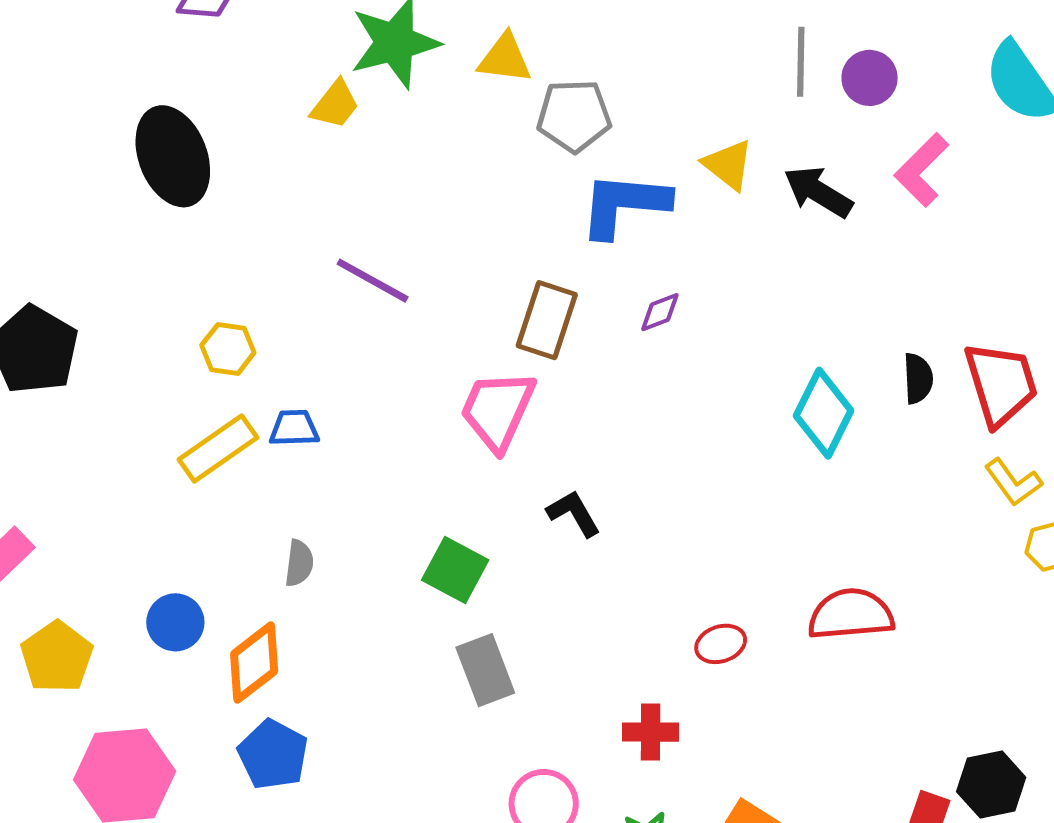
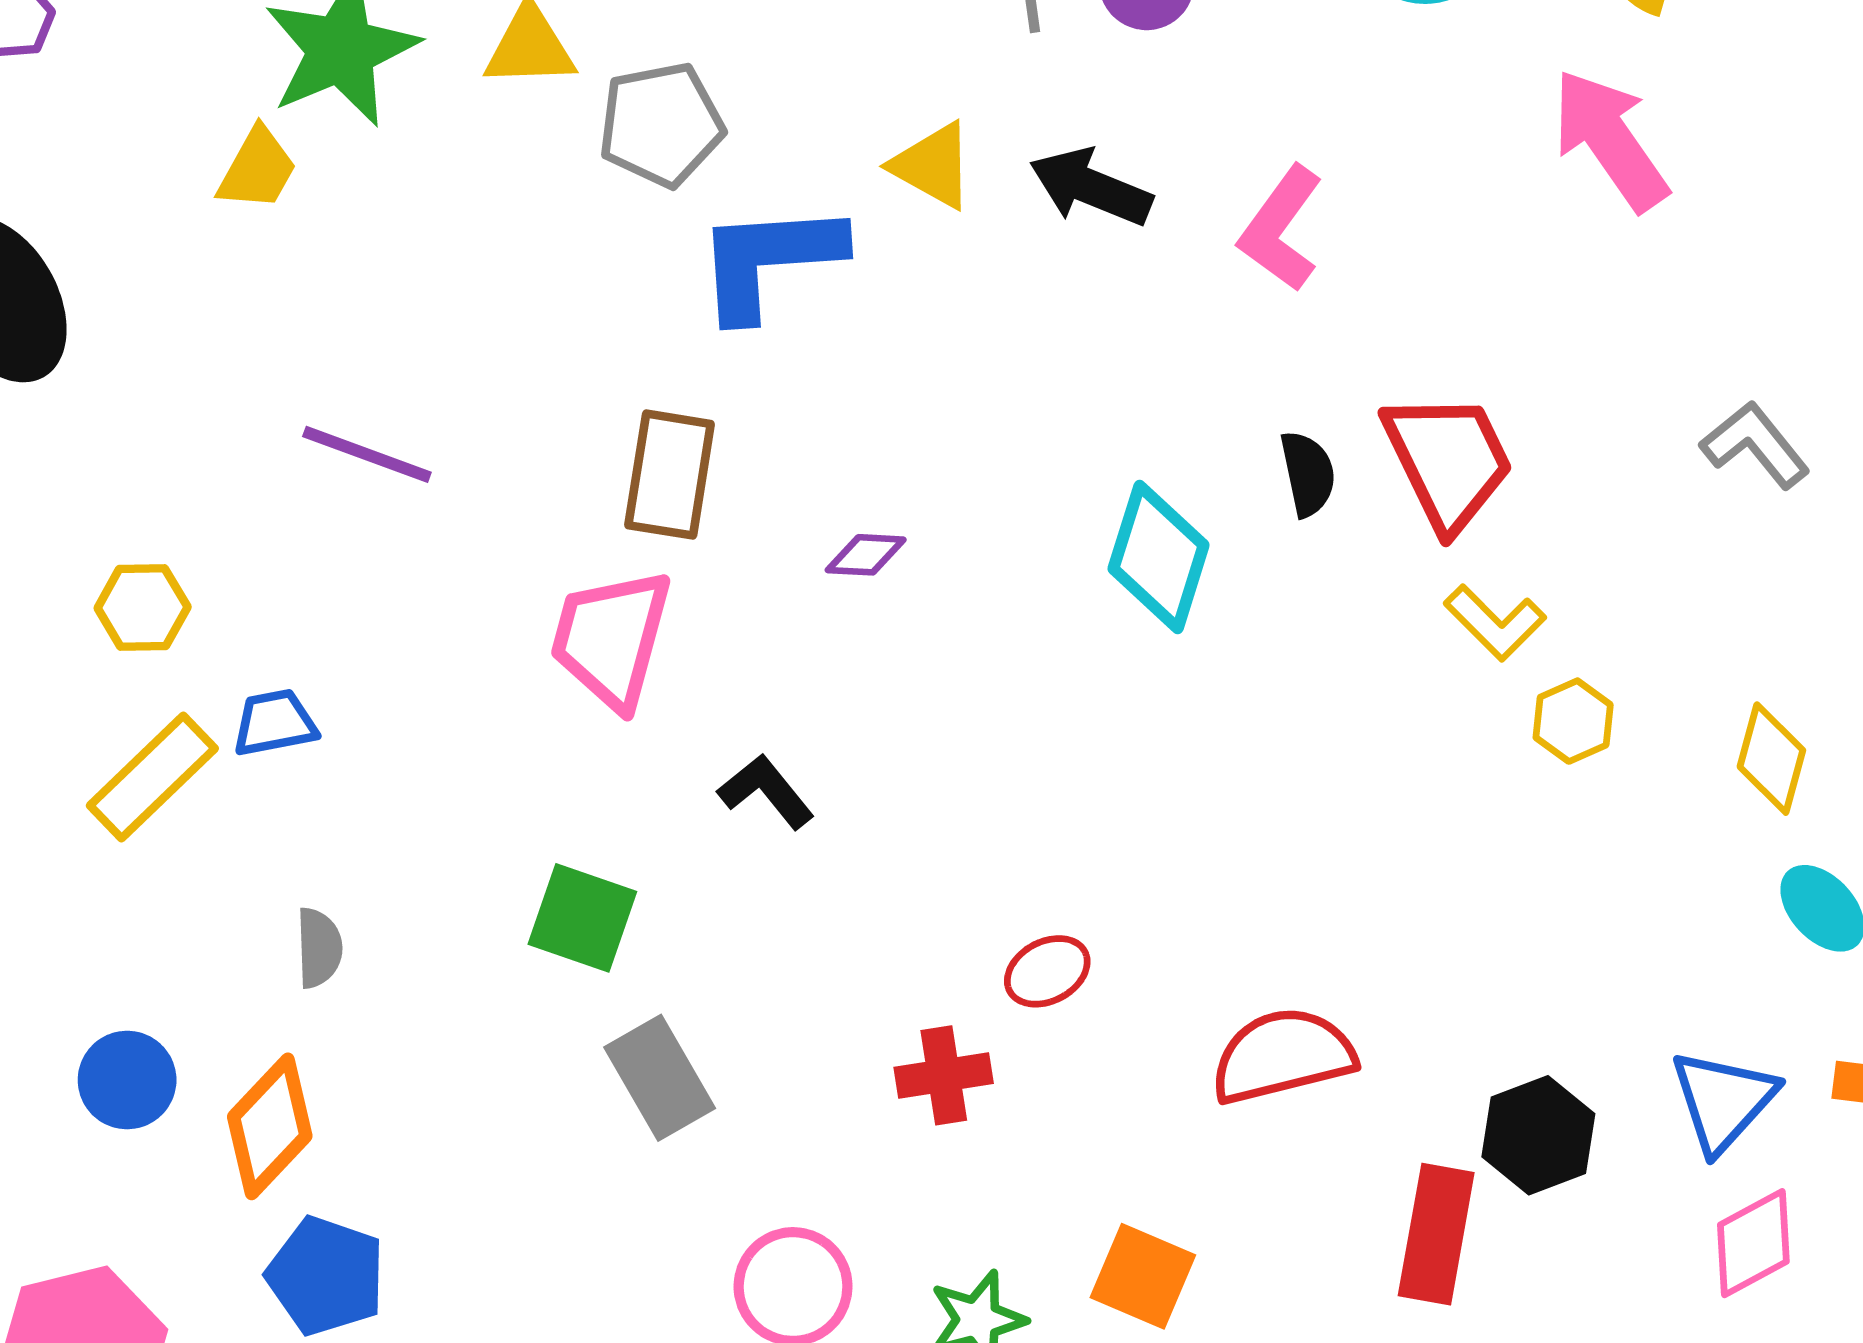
pink L-shape: (922, 170) -> (1281, 229), moved
purple diamond: (660, 312) -> (866, 555), moved, turned 33
red semicircle: (851, 614) -> (1283, 1056), moved
red cross: (651, 732) -> (944, 1075), moved

